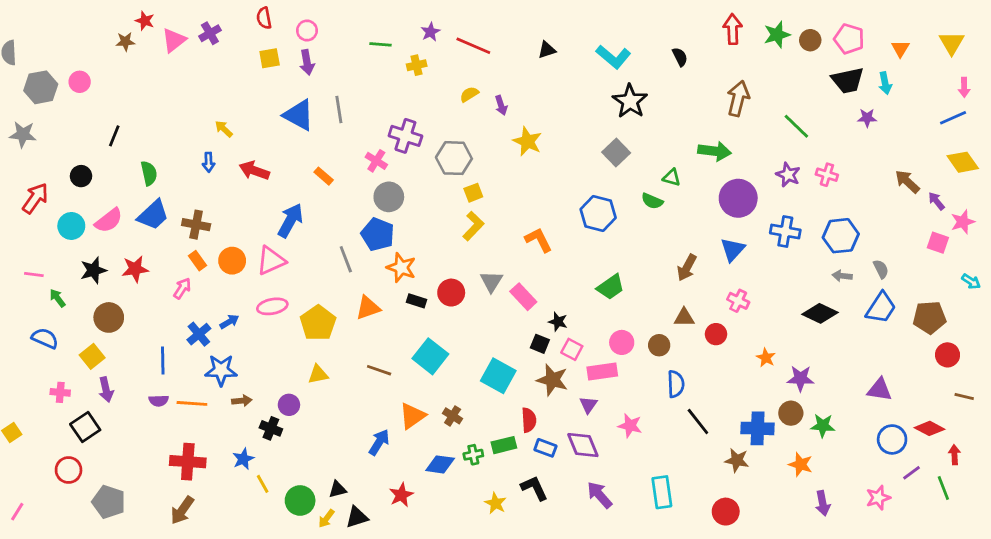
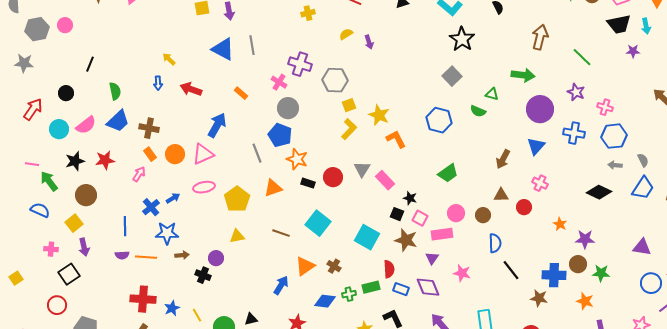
yellow star: (527, 141) -> (379, 115), moved
pink cross: (827, 175) -> (605, 107), moved
green arrow: (57, 298) -> (49, 181), size x1.5
blue star: (243, 459) -> (172, 308), moved

